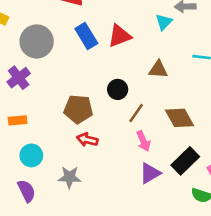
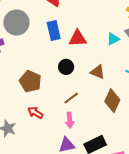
black circle: (118, 89) -> (66, 67), moved
brown diamond: (180, 118) -> (112, 101), moved, turned 35
red arrow: (87, 140) -> (35, 113), moved

